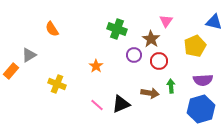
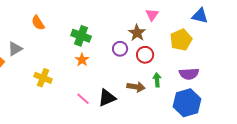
green cross: (117, 29) -> (81, 36), moved

